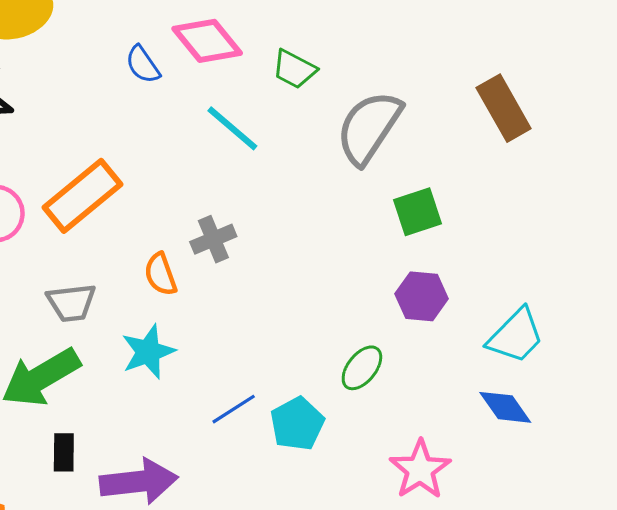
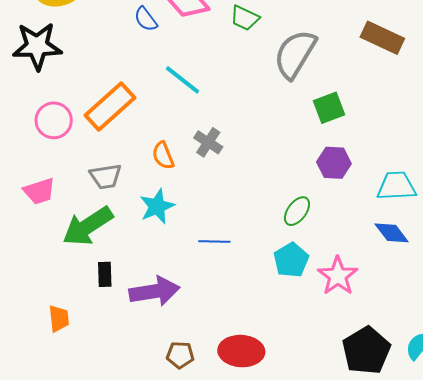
brown rectangle: (504, 108) -> (382, 38), turned -33
cyan line: (232, 128) -> (182, 80), moved
gray cross: (213, 239) -> (208, 142), moved, turned -32
cyan trapezoid: (516, 336) -> (397, 186), turned -135
blue line: (234, 409) -> (214, 242), turned 36
cyan pentagon: (297, 424) -> (291, 260), moved

